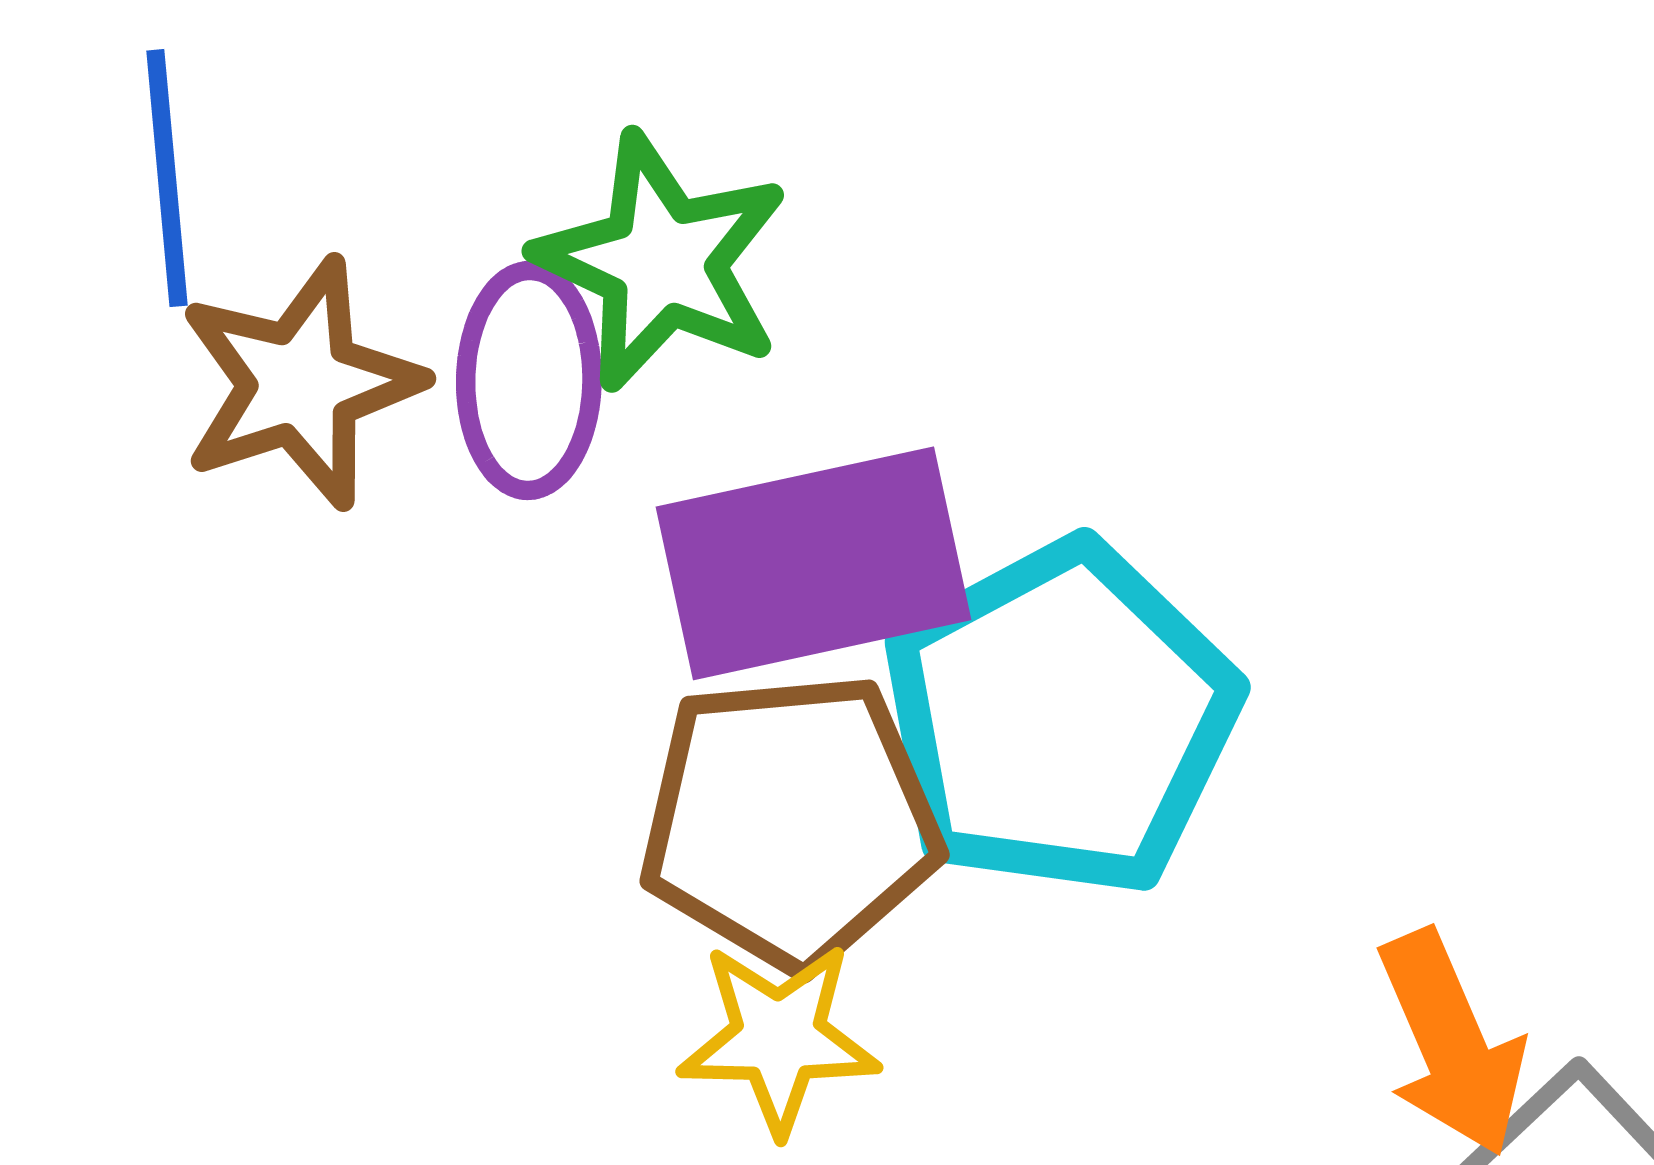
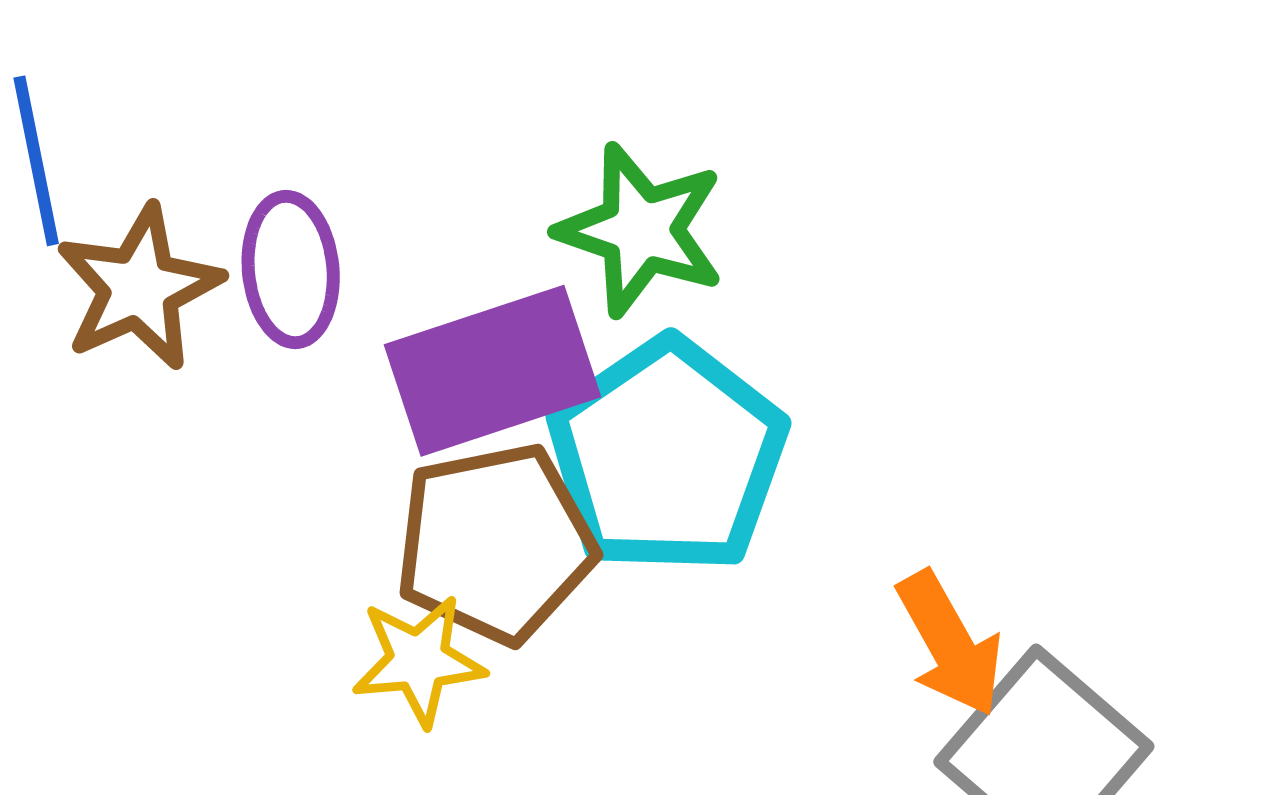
green star: (662, 262) -> (641, 230), moved
yellow star: (779, 1038) -> (419, 661), moved

